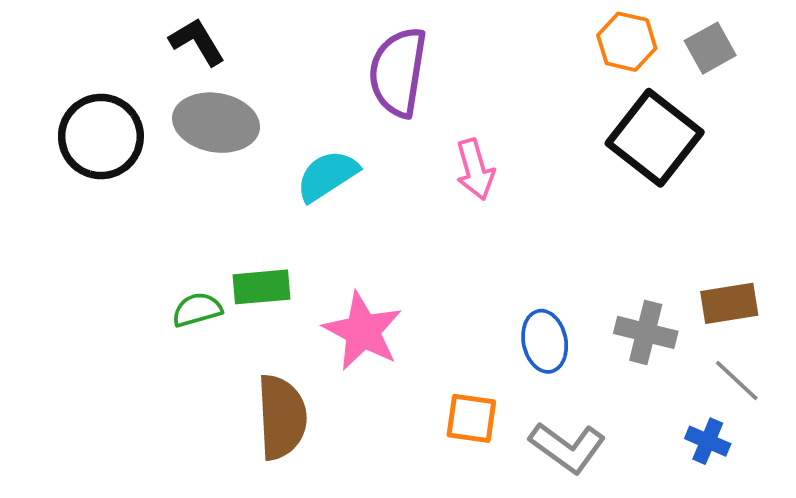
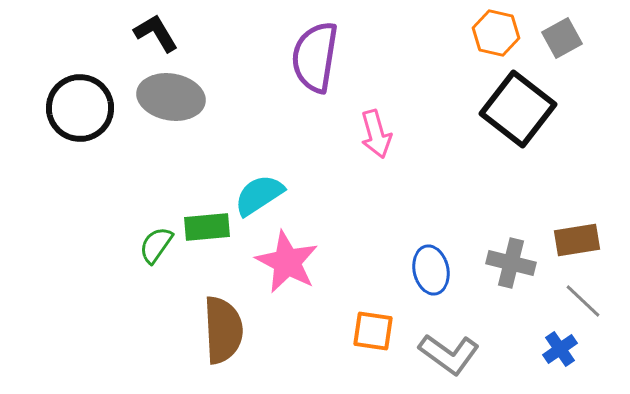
cyan semicircle: (327, 176) -> (259, 195), moved
green semicircle: (197, 310) -> (156, 245), turned -39
blue cross: (708, 441) -> (560, 349), turned 32

